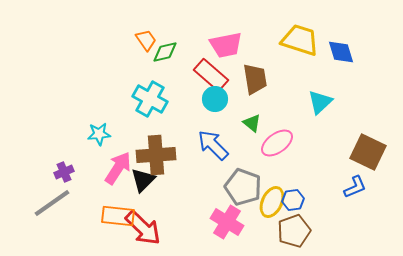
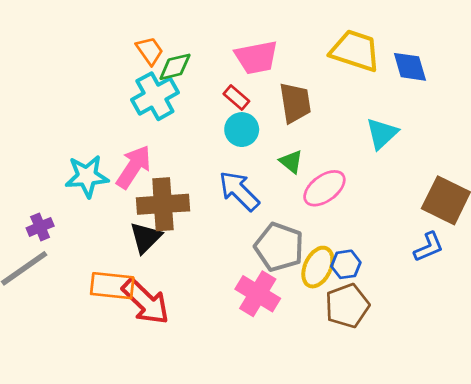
red rectangle: (211, 75) -> (236, 97), size x0.6
cyan cross: (150, 99) -> (155, 96), moved, turned 32
cyan star: (99, 134) -> (87, 176), size x1.4
pink arrow: (118, 168) -> (134, 167), moved

